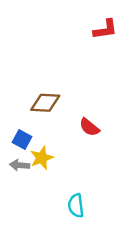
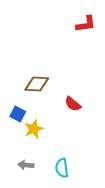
gray arrow: (20, 165) -> (26, 165), moved

